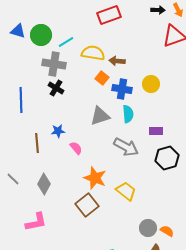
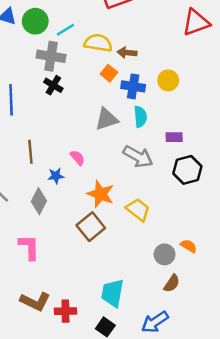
blue star: (58, 131) -> (56, 176), moved
pink L-shape: (36, 222) -> (29, 247), turned -80
orange semicircle: (167, 231) -> (189, 246), moved

